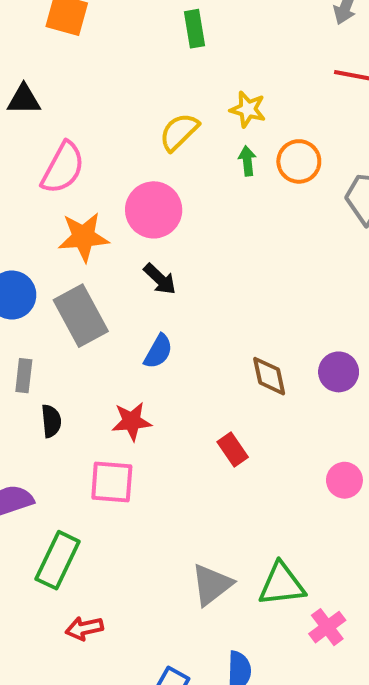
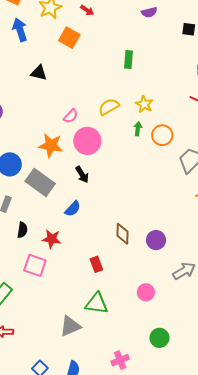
pink semicircle: (63, 168) -> (71, 116), moved, size x0.6
gray rectangle: (81, 316) -> (40, 182), turned -40
black semicircle: (51, 421) -> (22, 230), moved
green triangle: (282, 584) -> (97, 304), moved

